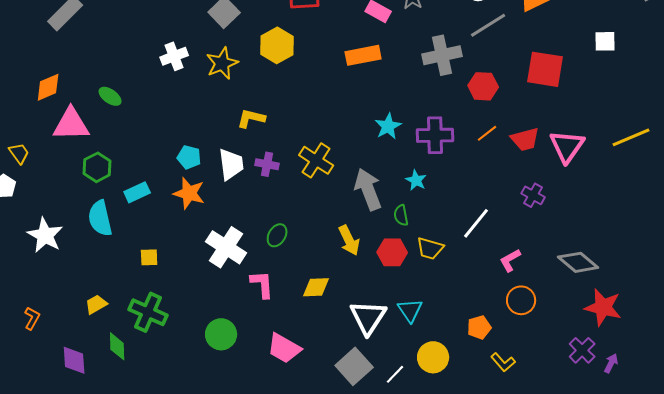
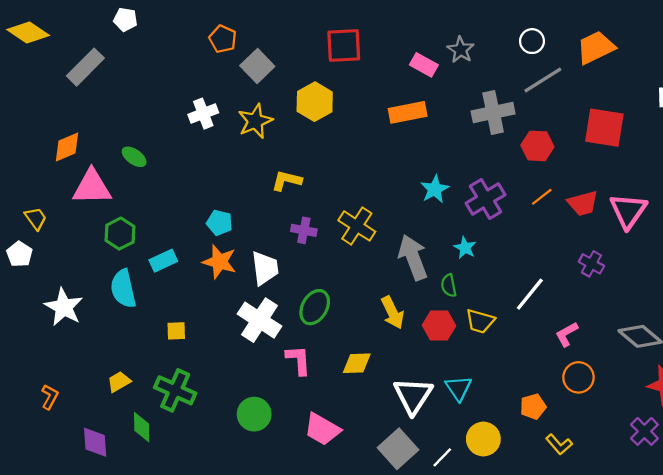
purple cross: (435, 135) -> (485, 199), turned -30
white trapezoid: (231, 164) -> (265, 268), moved
green ellipse: (277, 235) -> (315, 307), size x1.4

